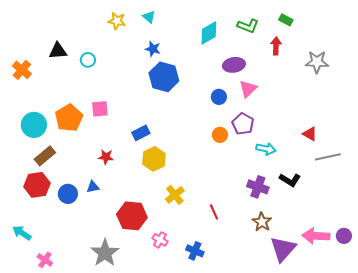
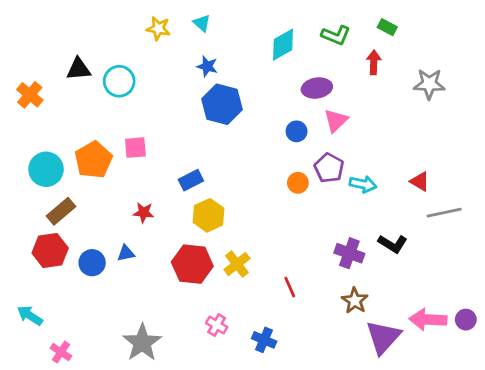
cyan circle: (88, 60) -> (119, 81), size x1.5
cyan arrow: (266, 149) -> (363, 184), moved
red hexagon: (132, 216) -> (192, 264), moved

